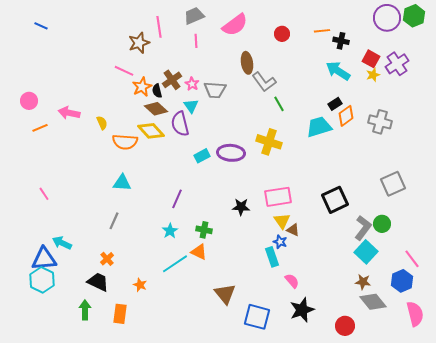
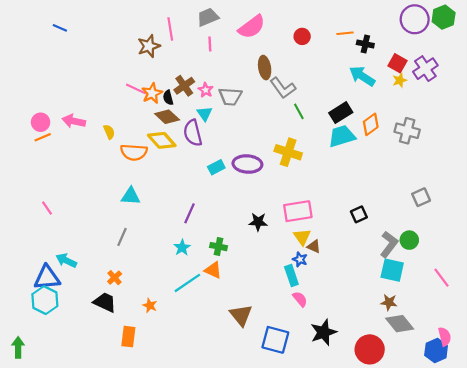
blue line: (41, 26) -> (60, 28), moved
pink line: (124, 71) -> (136, 89), moved
pink circle: (29, 101) -> (41, 122), moved
black rectangle: (335, 104) -> (341, 113), moved, size x1.5
gray square: (393, 184) -> (421, 197), size x0.7
black square: (335, 200) -> (359, 214), size x0.6
cyan square: (366, 252) -> (392, 270), turned -30
pink semicircle: (292, 281) -> (300, 299), moved
blue hexagon: (402, 281) -> (436, 351), moved
green arrow: (85, 310) -> (18, 347), moved
pink semicircle: (415, 314) -> (445, 337), size x0.7
red circle: (345, 326) -> (370, 349), size x1.4

